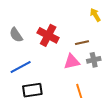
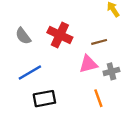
gray cross: (94, 60) -> (111, 71), moved

